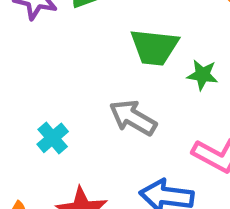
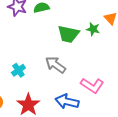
green star: (202, 75) -> (93, 29), moved

